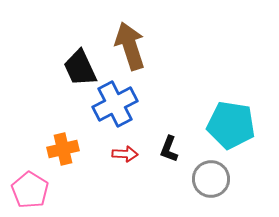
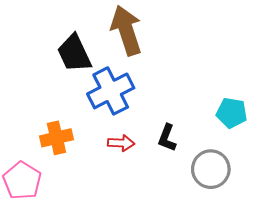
cyan pentagon: (231, 125) -> (232, 113), size x0.6

